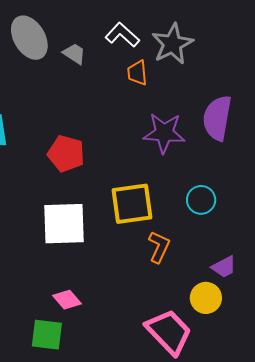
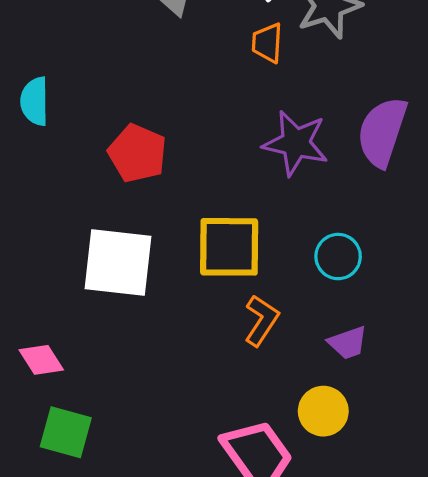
purple trapezoid: (224, 267) -> (348, 343), moved
pink diamond: (67, 300) -> (41, 360), moved

